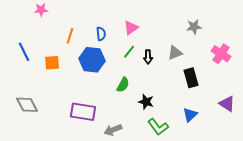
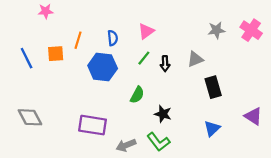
pink cross: (221, 54) -> (251, 30), moved
orange square: (52, 63) -> (56, 54), moved
green L-shape: (158, 127) -> (158, 142), moved

